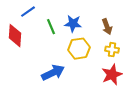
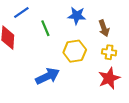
blue star: (73, 24) -> (77, 16), moved

